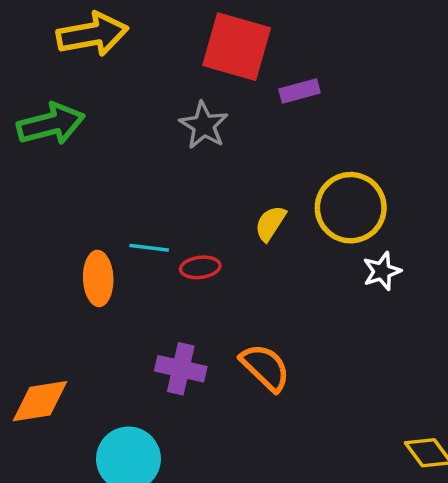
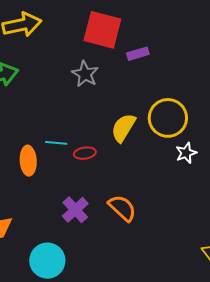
yellow semicircle: (270, 223) -> (123, 128), size x1.4
purple cross: (181, 369) -> (75, 210), turned 36

